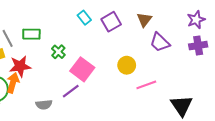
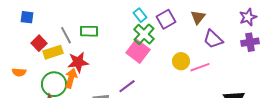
green cross: (58, 52) -> (144, 34), moved, size x1.5
pink square: (82, 69) -> (138, 51), moved
pink line: (146, 85) -> (200, 67), moved

